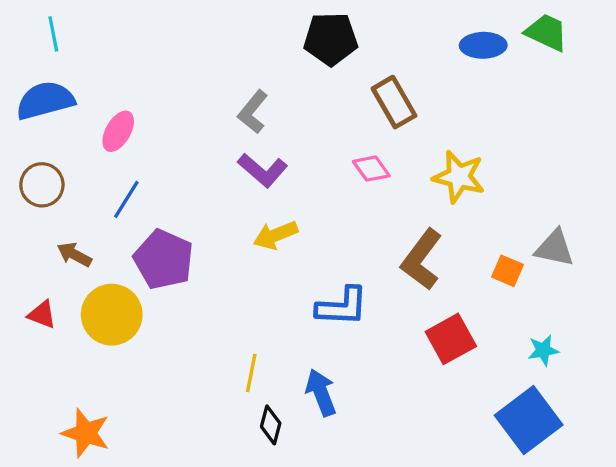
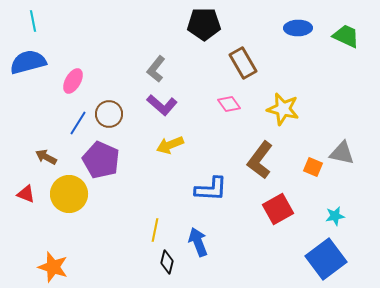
green trapezoid: (546, 32) -> (346, 36), moved
brown circle: (42, 185) -> (109, 114), moved

